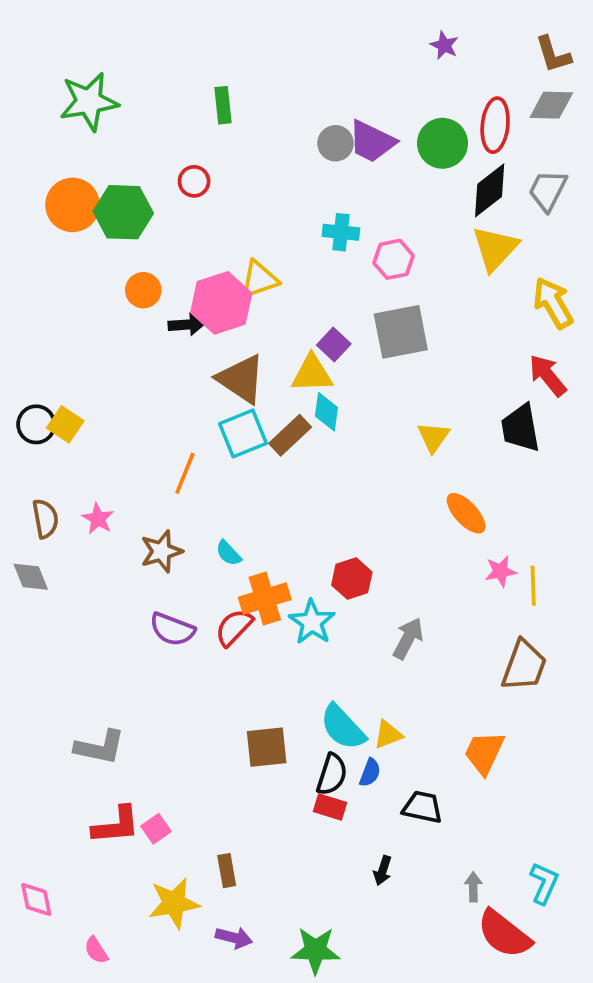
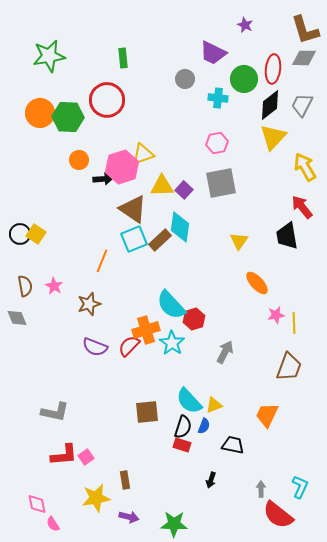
brown L-shape: (553, 54) -> (305, 30), size x1.4
purple trapezoid: (372, 141) -> (213, 53), moved
red circle: (194, 181) -> (107, 100), size x2.0
cyan cross: (341, 232) -> (218, 98), moved
yellow triangle: (312, 374) -> (162, 186), moved
cyan diamond: (326, 412) -> (180, 227), size x1.4
cyan semicircle: (228, 553) -> (171, 305), moved, size x2.0
pink diamond: (36, 900) -> (37, 504), moved

